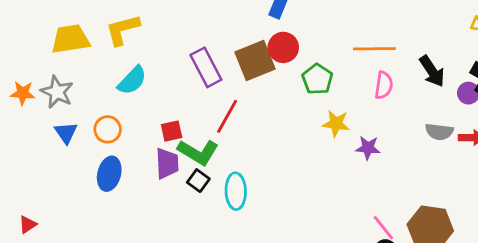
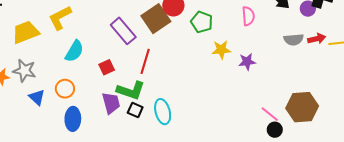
red square: (172, 131) -> (107, 67), moved

